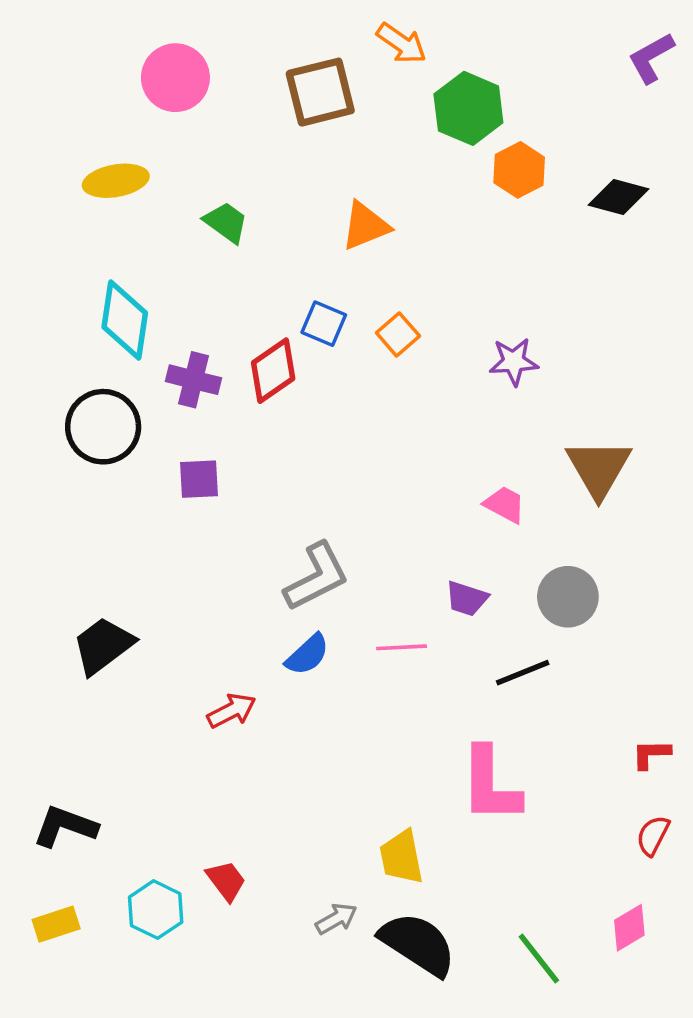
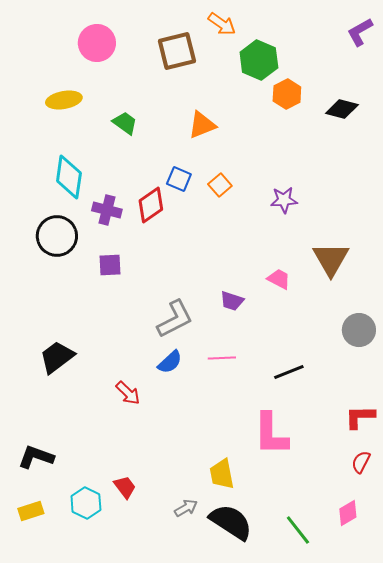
gray circle: (568, 597) -> (359, 330), moved
purple trapezoid: (467, 599) -> (232, 301), moved
red arrow: (232, 711) -> (128, 393), turned 72
red L-shape: (651, 754) -> (360, 417), size x1.4

